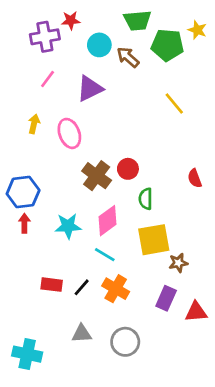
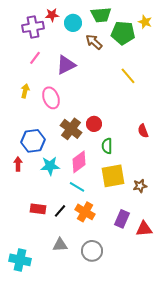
cyan circle: (99, 45) -> (73, 23), moved
blue hexagon: (23, 192) -> (33, 141), moved
brown star: (178, 263) -> (140, 186), moved

